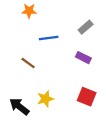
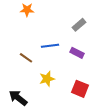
blue line: (49, 38) -> (50, 46), moved
yellow star: (45, 99) -> (47, 79), moved

